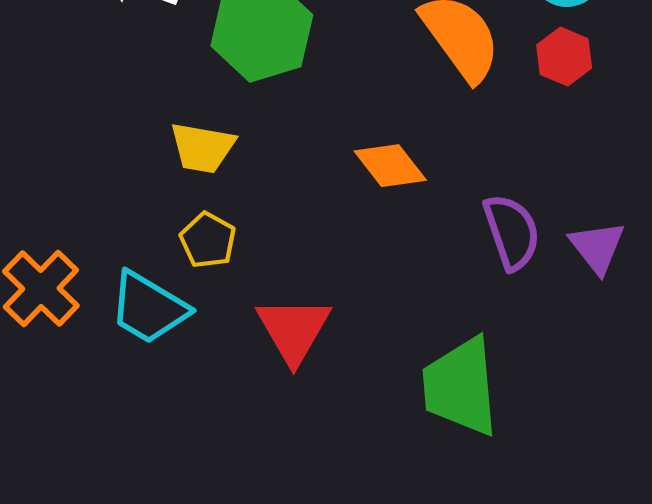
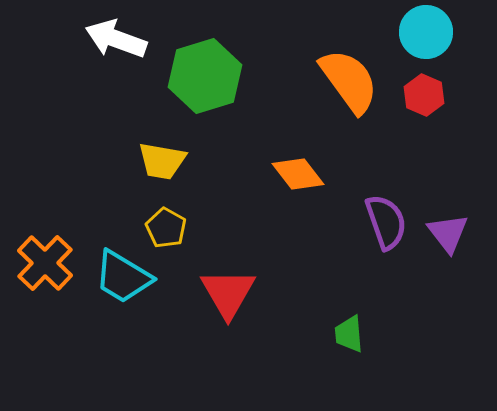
green trapezoid: (461, 387) -> (349, 334), size x0.5

